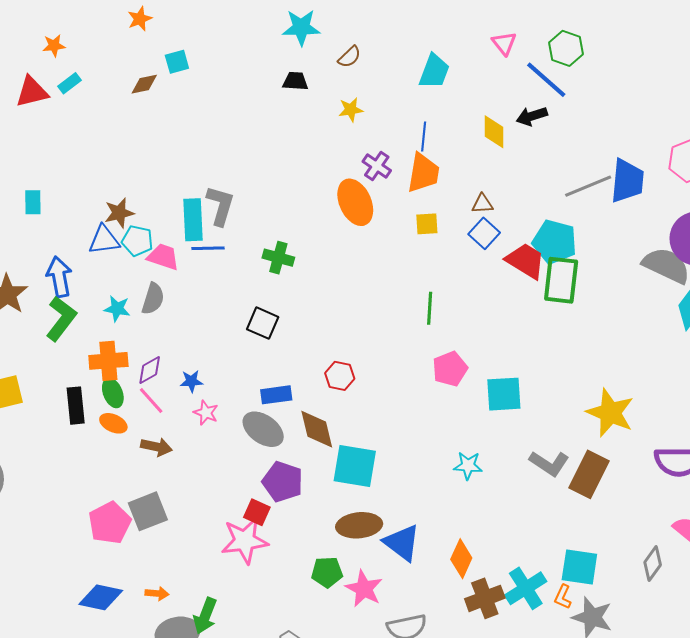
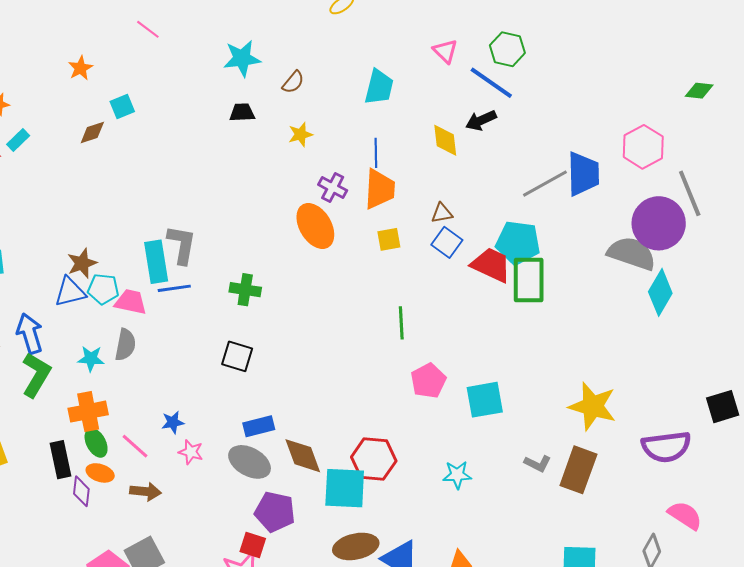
purple diamond: (150, 370) -> (81, 491), moved, turned -48
red hexagon: (340, 376) -> (374, 459), moved, size x1.5
gray L-shape: (549, 463) -> (538, 463), size x0.7

